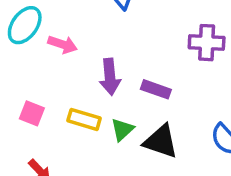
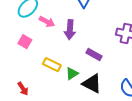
purple arrow: (110, 77) -> (70, 30), moved
pink square: (32, 113) -> (25, 42), moved

